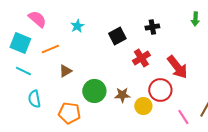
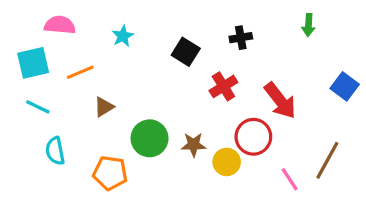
pink semicircle: (37, 19) -> (60, 25), turned -36
black square: (117, 36) -> (186, 52), turned -30
cyan square: (20, 43) -> (33, 63), turned -35

